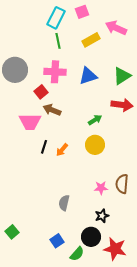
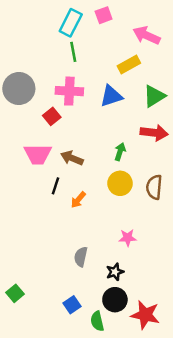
yellow rectangle: (91, 40) -> (129, 64), moved
brown arrow: (52, 110) -> (72, 158), moved
green arrow: (95, 120) -> (120, 152), turned -40
orange arrow: (62, 150) -> (78, 200), moved
brown semicircle: (122, 184) -> (154, 187), moved
black star: (102, 216) -> (115, 272), moved
green semicircle: (77, 254) -> (97, 321), turned 126

